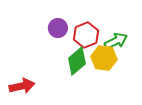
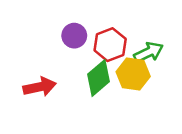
red arrow: (22, 86) -> (40, 87), moved

